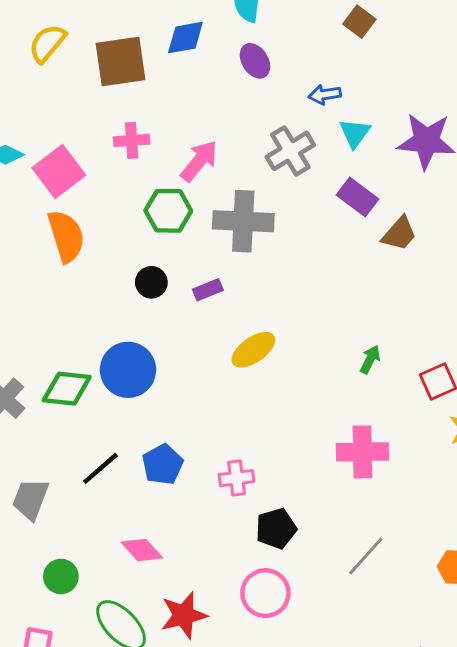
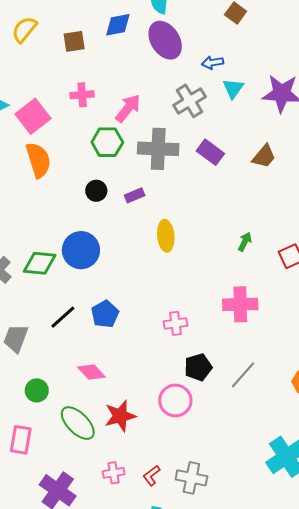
brown square: (120, 61) -> (74, 41), size x0.6
purple ellipse: (255, 61) -> (165, 40), size x1.6
purple rectangle: (358, 197) -> (210, 152), moved
yellow ellipse: (253, 350) -> (166, 236), turned -60
pink cross: (237, 478) -> (176, 323), moved
black pentagon: (276, 529) -> (198, 367), moved

